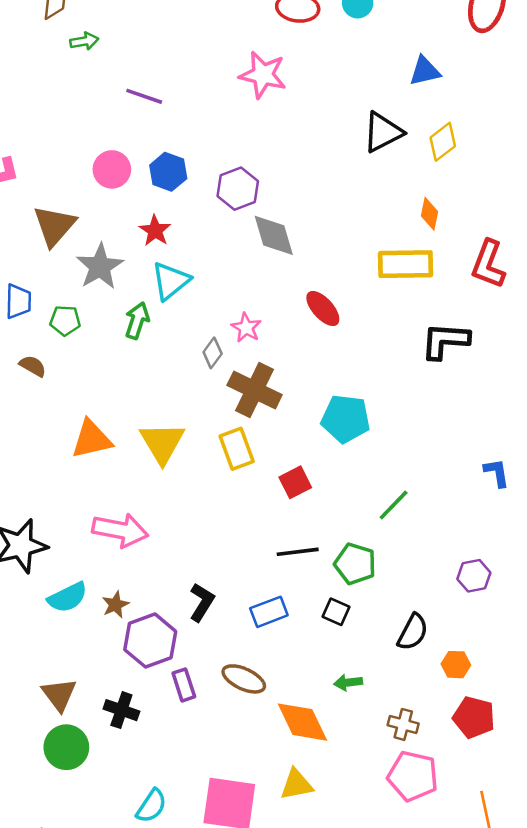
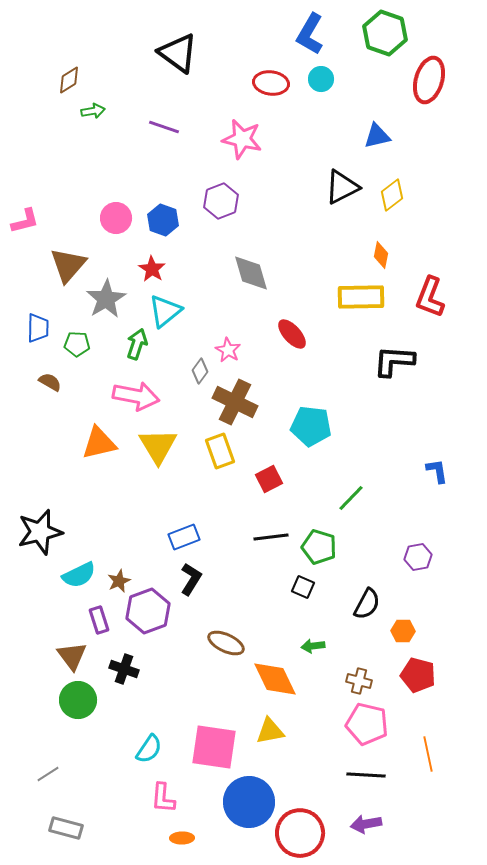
purple line: (144, 96) -> (164, 127), moved
purple hexagon: (238, 189) -> (221, 201), moved
pink arrow: (120, 530) -> (136, 396), moved
blue rectangle: (269, 612) -> (184, 537), moved
purple rectangle: (184, 685) -> (99, 620), moved

